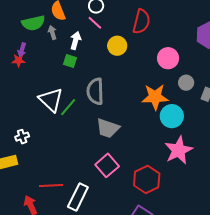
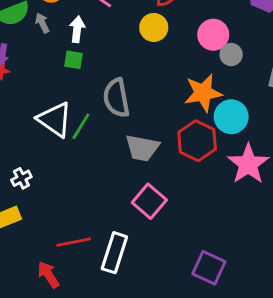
yellow circle: (117, 46) -> (154, 27), moved
gray circle: (186, 83) -> (231, 55), moved
red hexagon: (147, 179) -> (197, 141), moved

